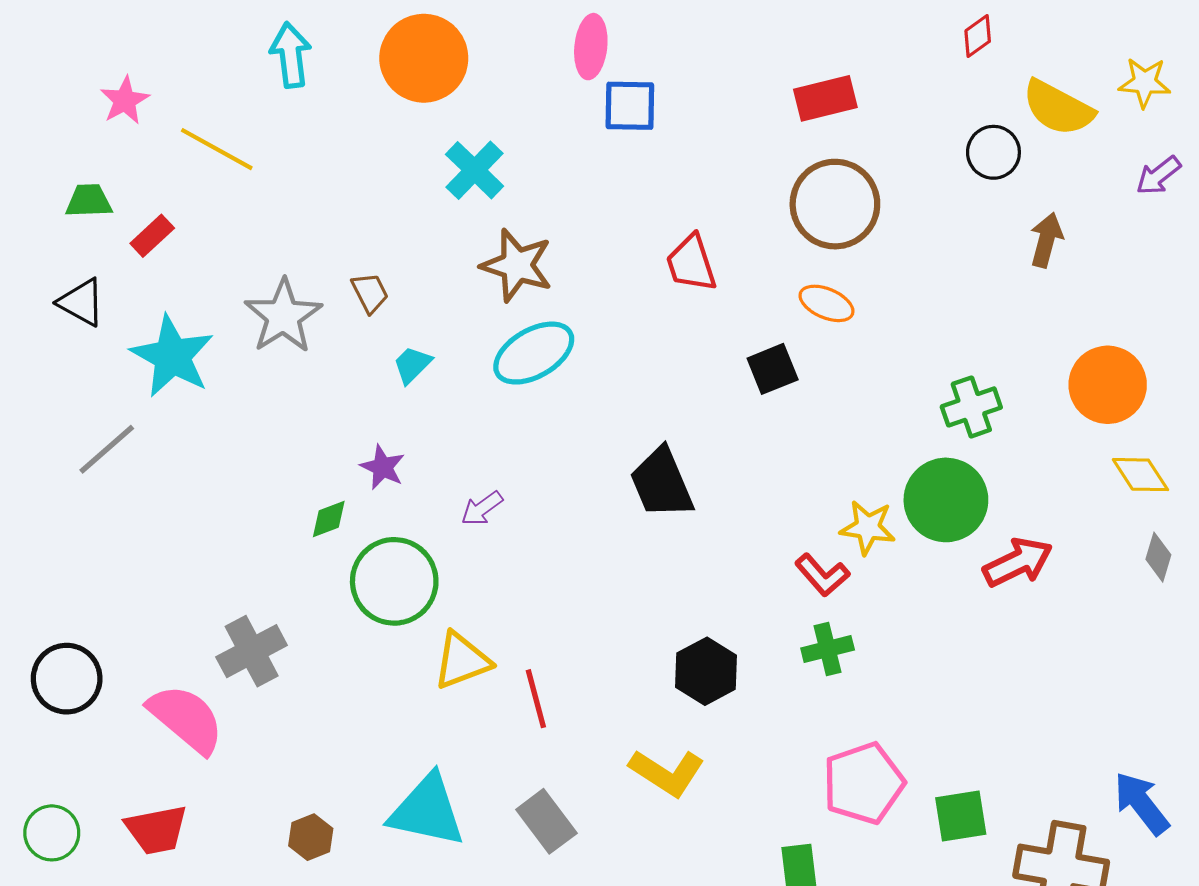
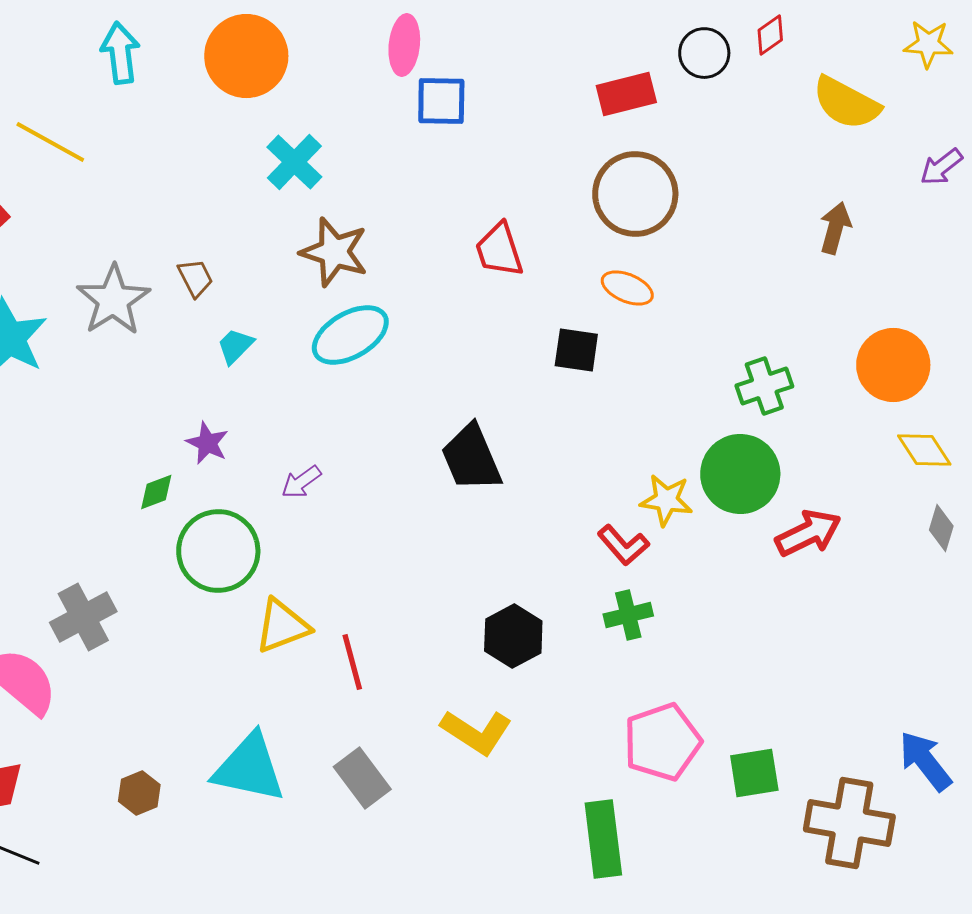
yellow star: (1145, 83) -> (928, 44), moved
black circle: (993, 152) -> (704, 53), moved
black square: (773, 369) -> (576, 350), turned 30

